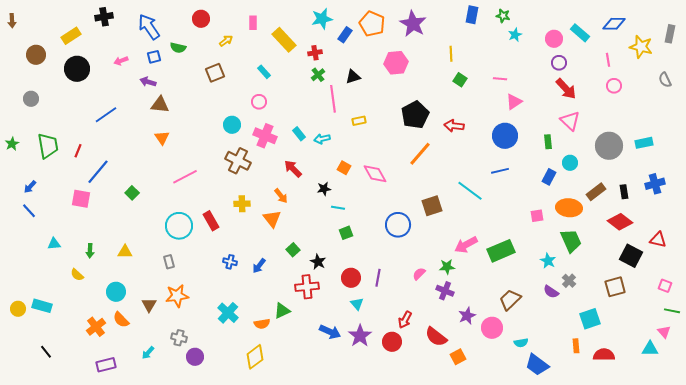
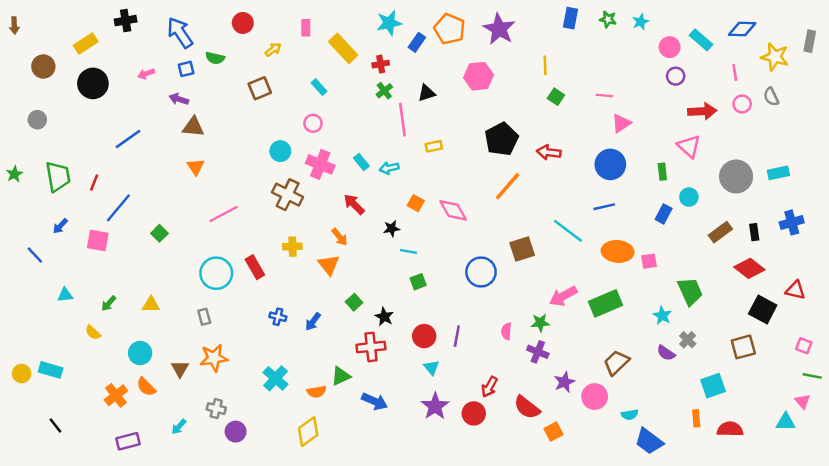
cyan star: (515, 35) -> (641, 22), moved
gray semicircle: (665, 80) -> (771, 97), moved
red arrow: (566, 89) -> (702, 111), moved, turned -50
blue arrow: (30, 187) -> (60, 226), moved
orange ellipse: (569, 208) -> (618, 251), moved
green arrow: (90, 251) -> (109, 303), turned 40
pink semicircle: (419, 274) -> (506, 331), turned -40
blue arrow: (330, 332) -> (375, 401), moved

